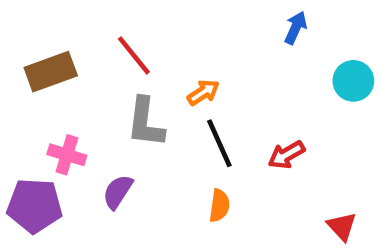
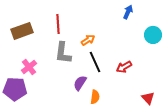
red line: (134, 55) -> (58, 24), turned 36
pink cross: (67, 155) -> (29, 67), turned 35
purple semicircle: (118, 192) -> (80, 83), moved
orange semicircle: (219, 206) -> (95, 97), moved

